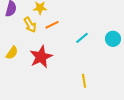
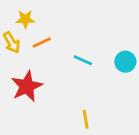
cyan line: (82, 38) -> (83, 60), turned 64

